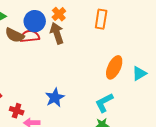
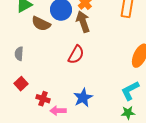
red semicircle: (30, 36) -> (76, 55), moved, turned 126
blue star: (55, 98) -> (83, 98), moved

